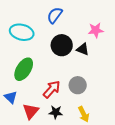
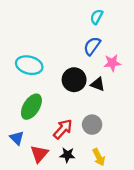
blue semicircle: (55, 15) -> (92, 46), moved

